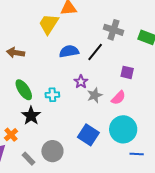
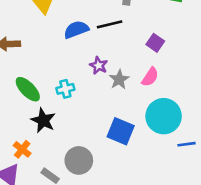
black line: (95, 52) -> (110, 24), turned 48
purple square: (127, 72) -> (155, 43), turned 32

